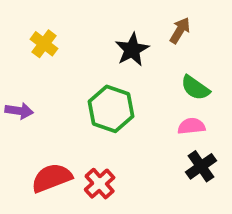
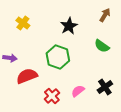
brown arrow: (180, 30) -> (105, 15), moved
pink semicircle: (191, 126) -> (78, 91), moved, turned -32
red semicircle: (52, 178) -> (27, 76), moved

